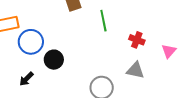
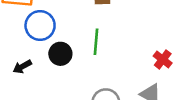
green line: (103, 21) -> (96, 42), moved

